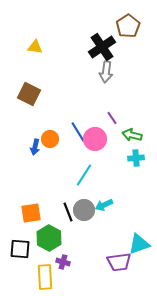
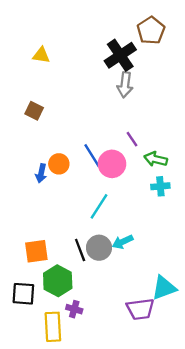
brown square: (29, 94) -> (34, 111), size x0.7

